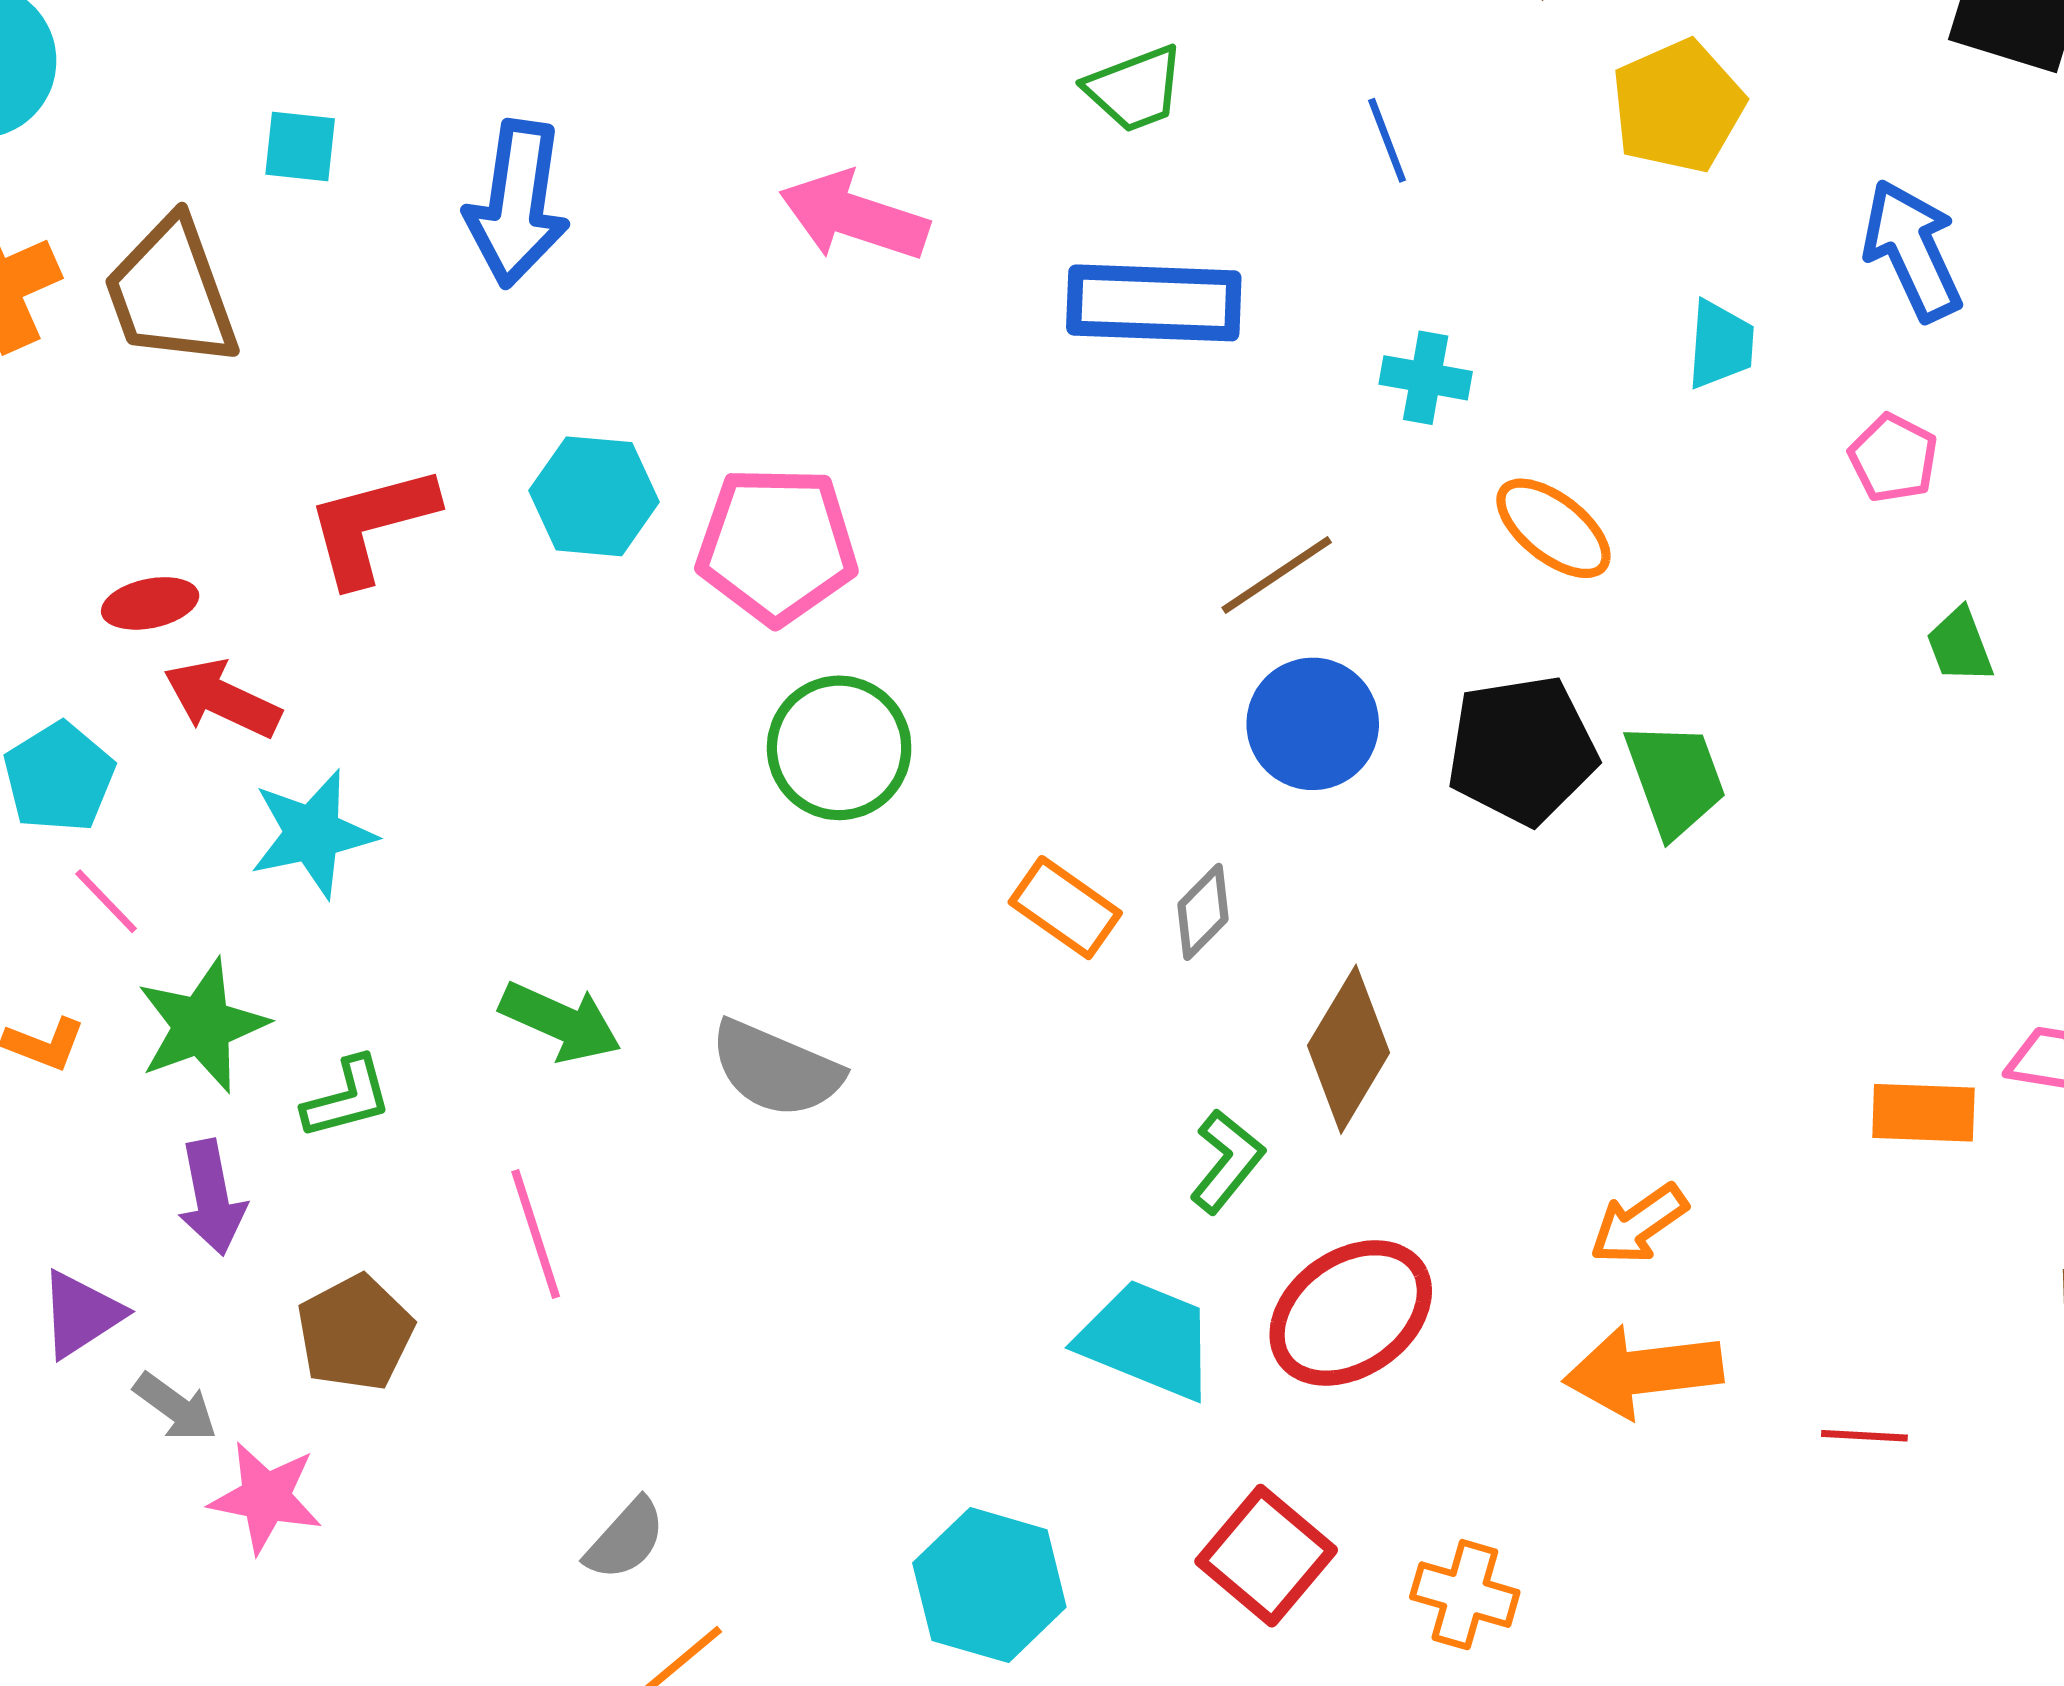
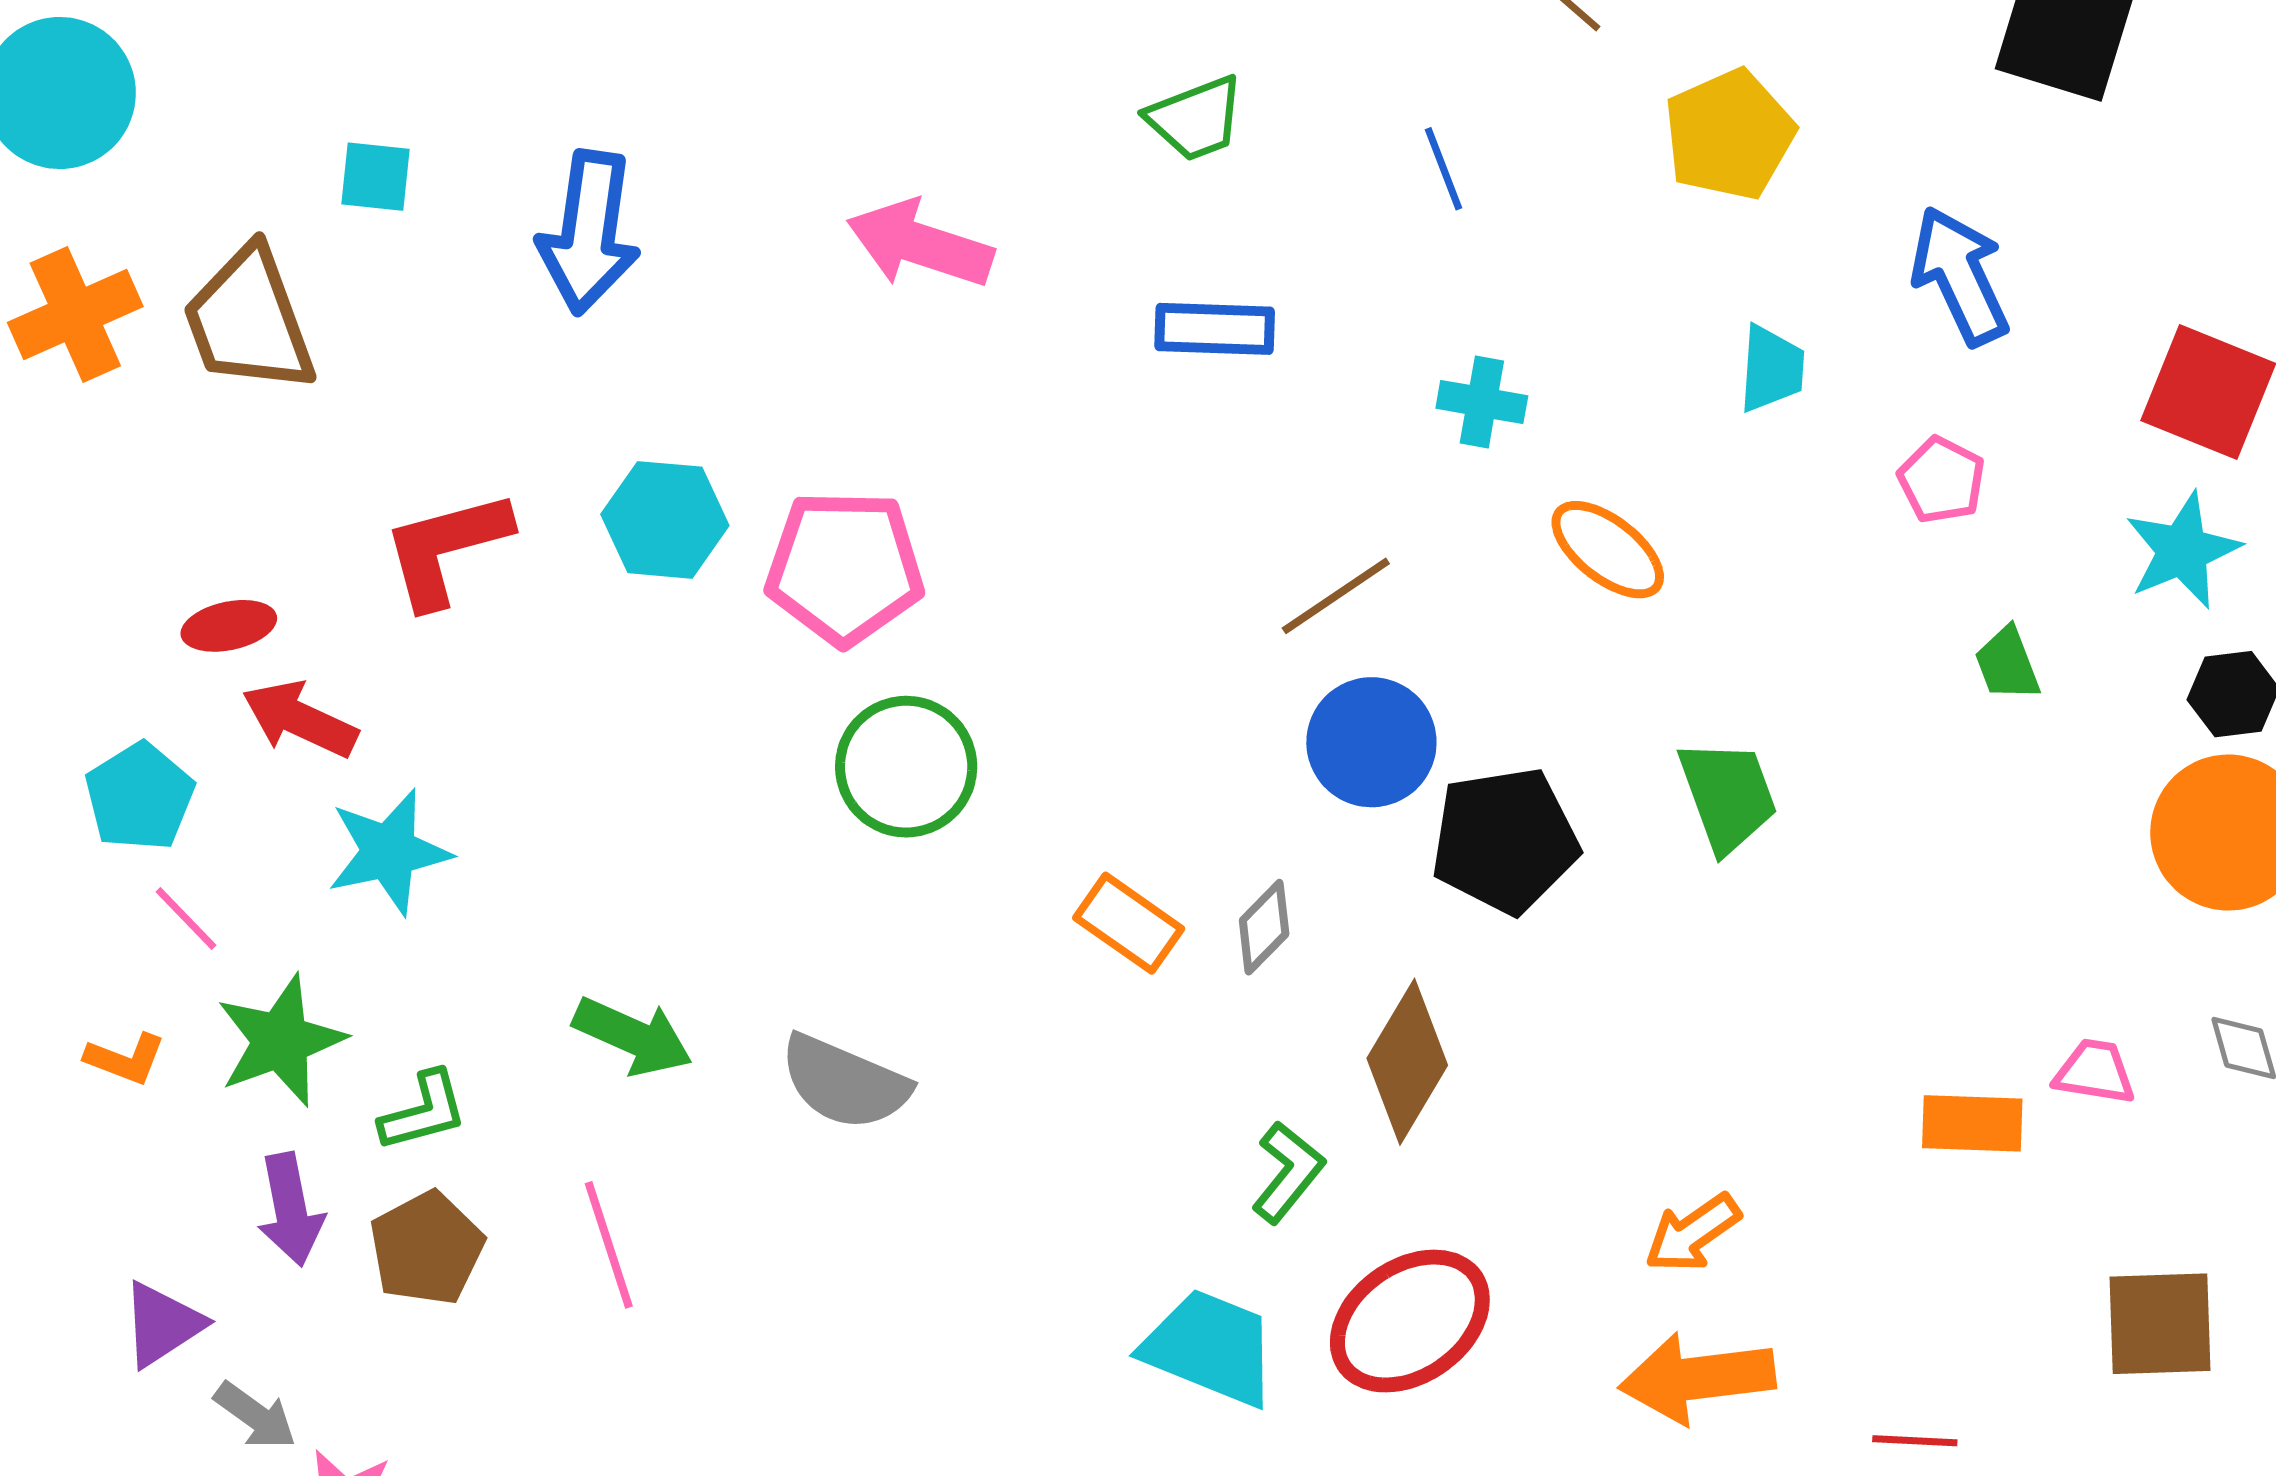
blue rectangle: (1154, 303) -> (1215, 329), size x0.7
black pentagon: (1522, 750) -> (1505, 840), moved
brown pentagon: (355, 1333) -> (427, 1248), moved

